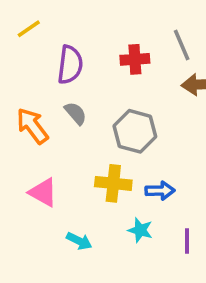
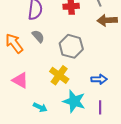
yellow cross: (113, 183) -> (59, 75), turned 30
blue arrow: (160, 191) -> (99, 79), moved
cyan star: (140, 230) -> (74, 101), size x1.6

